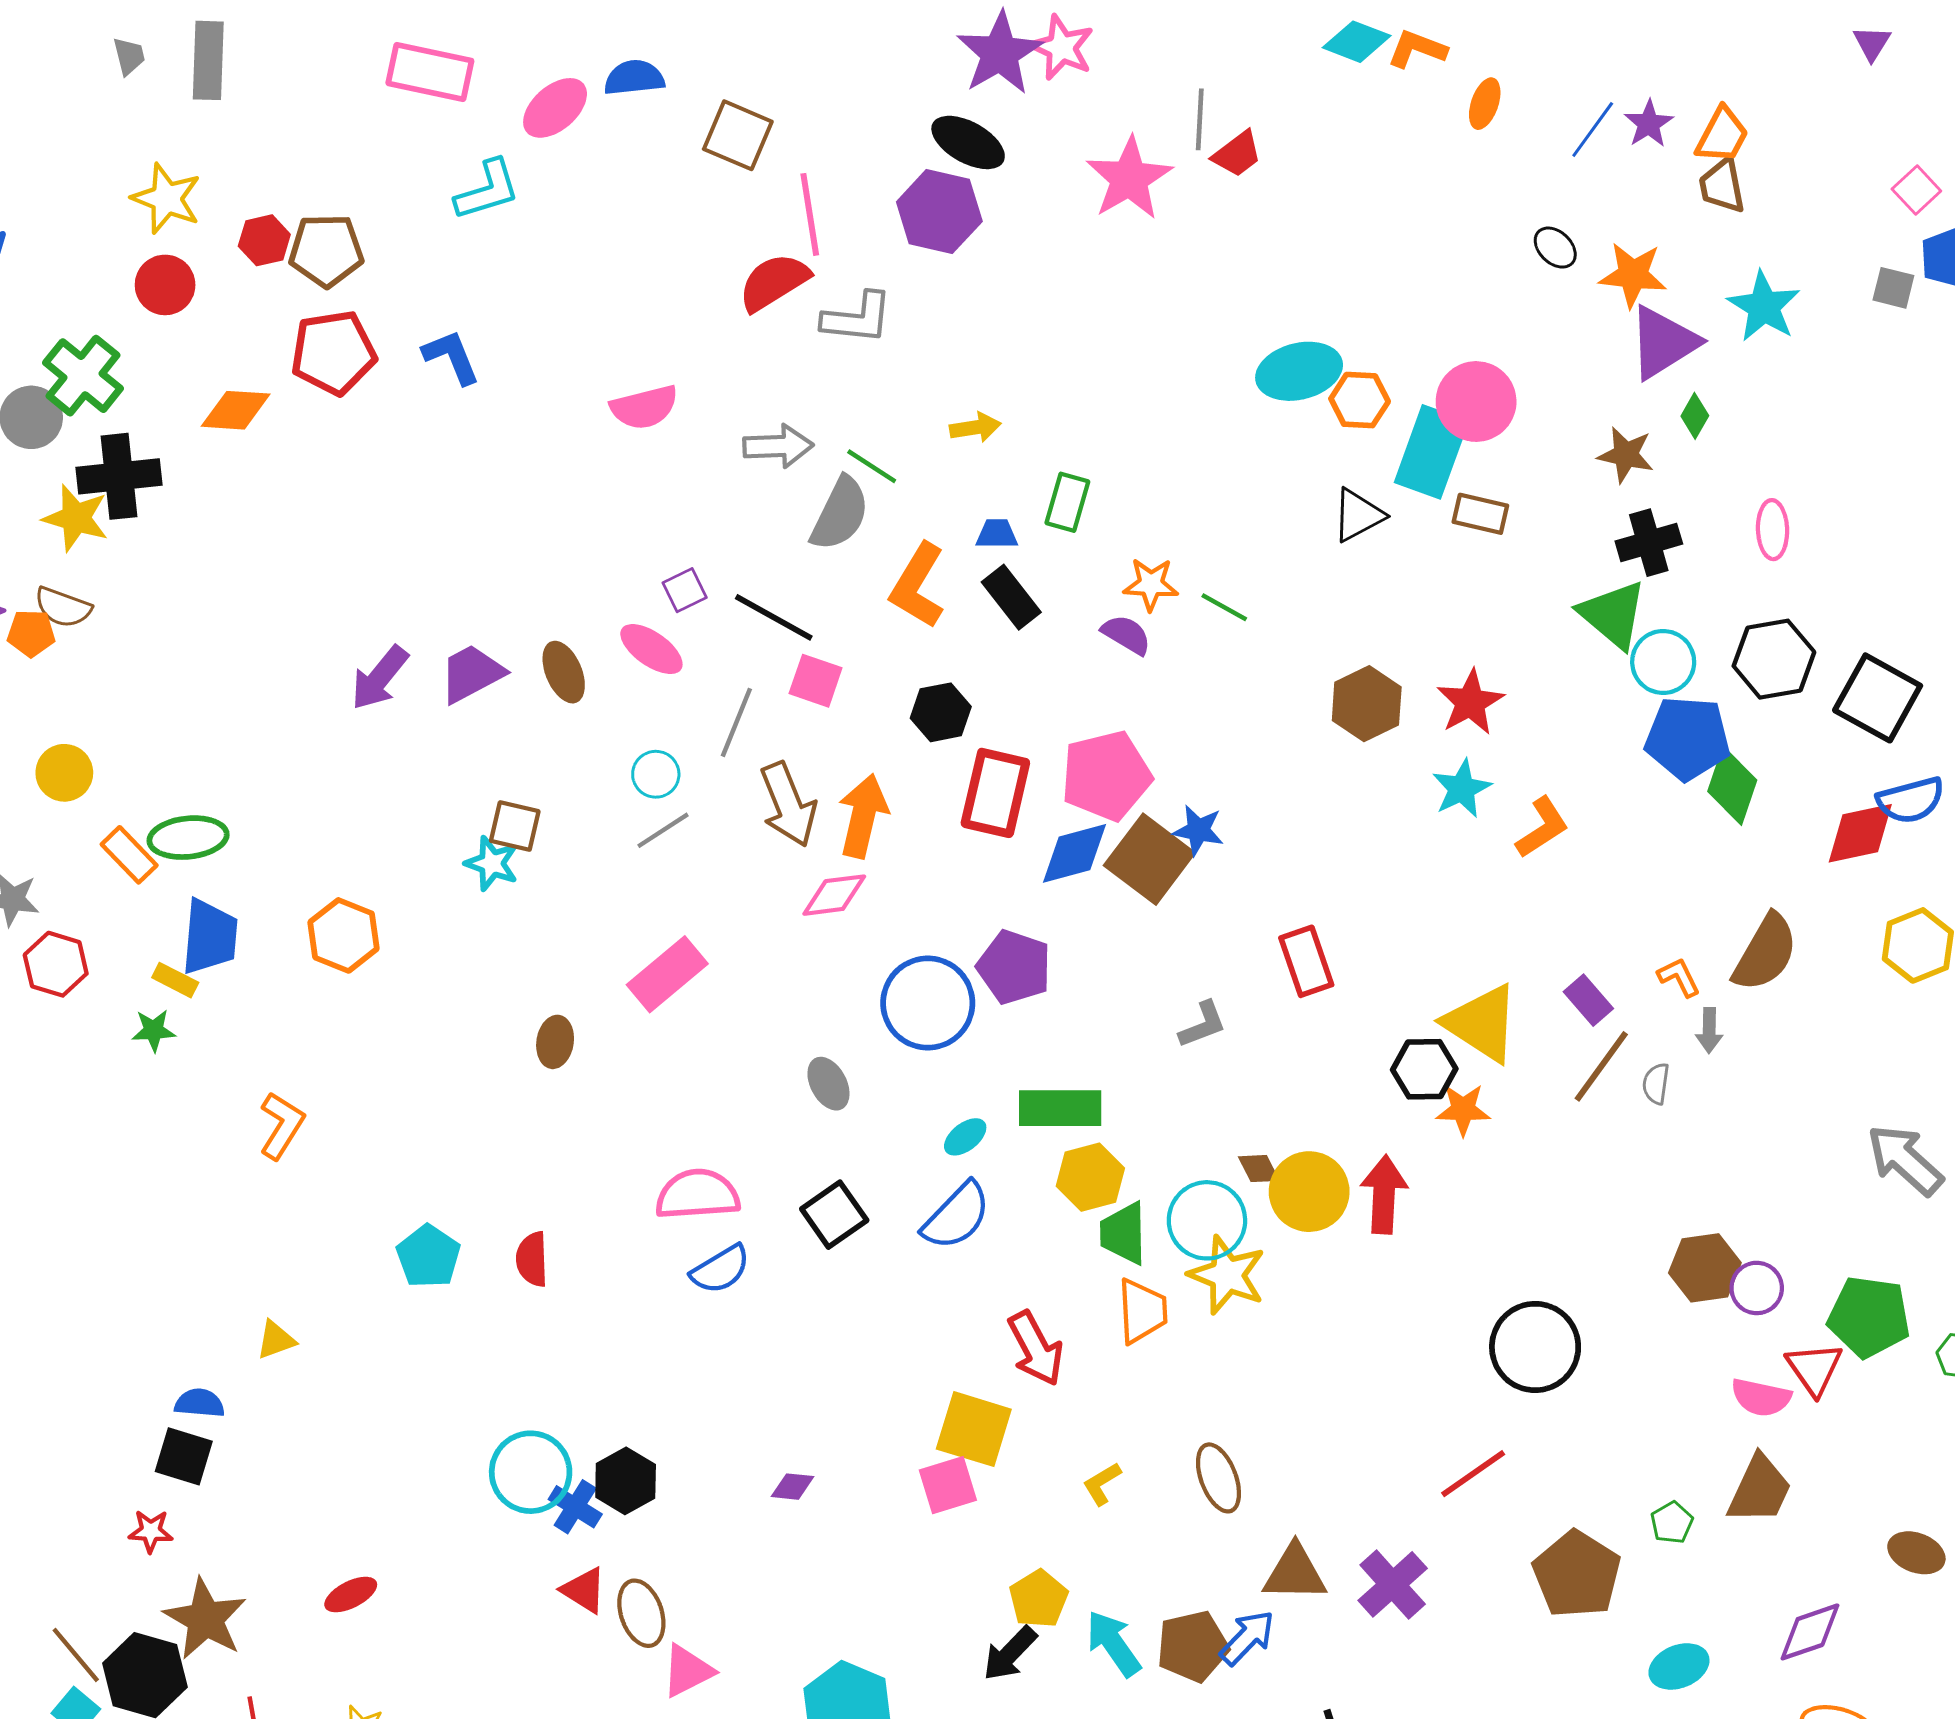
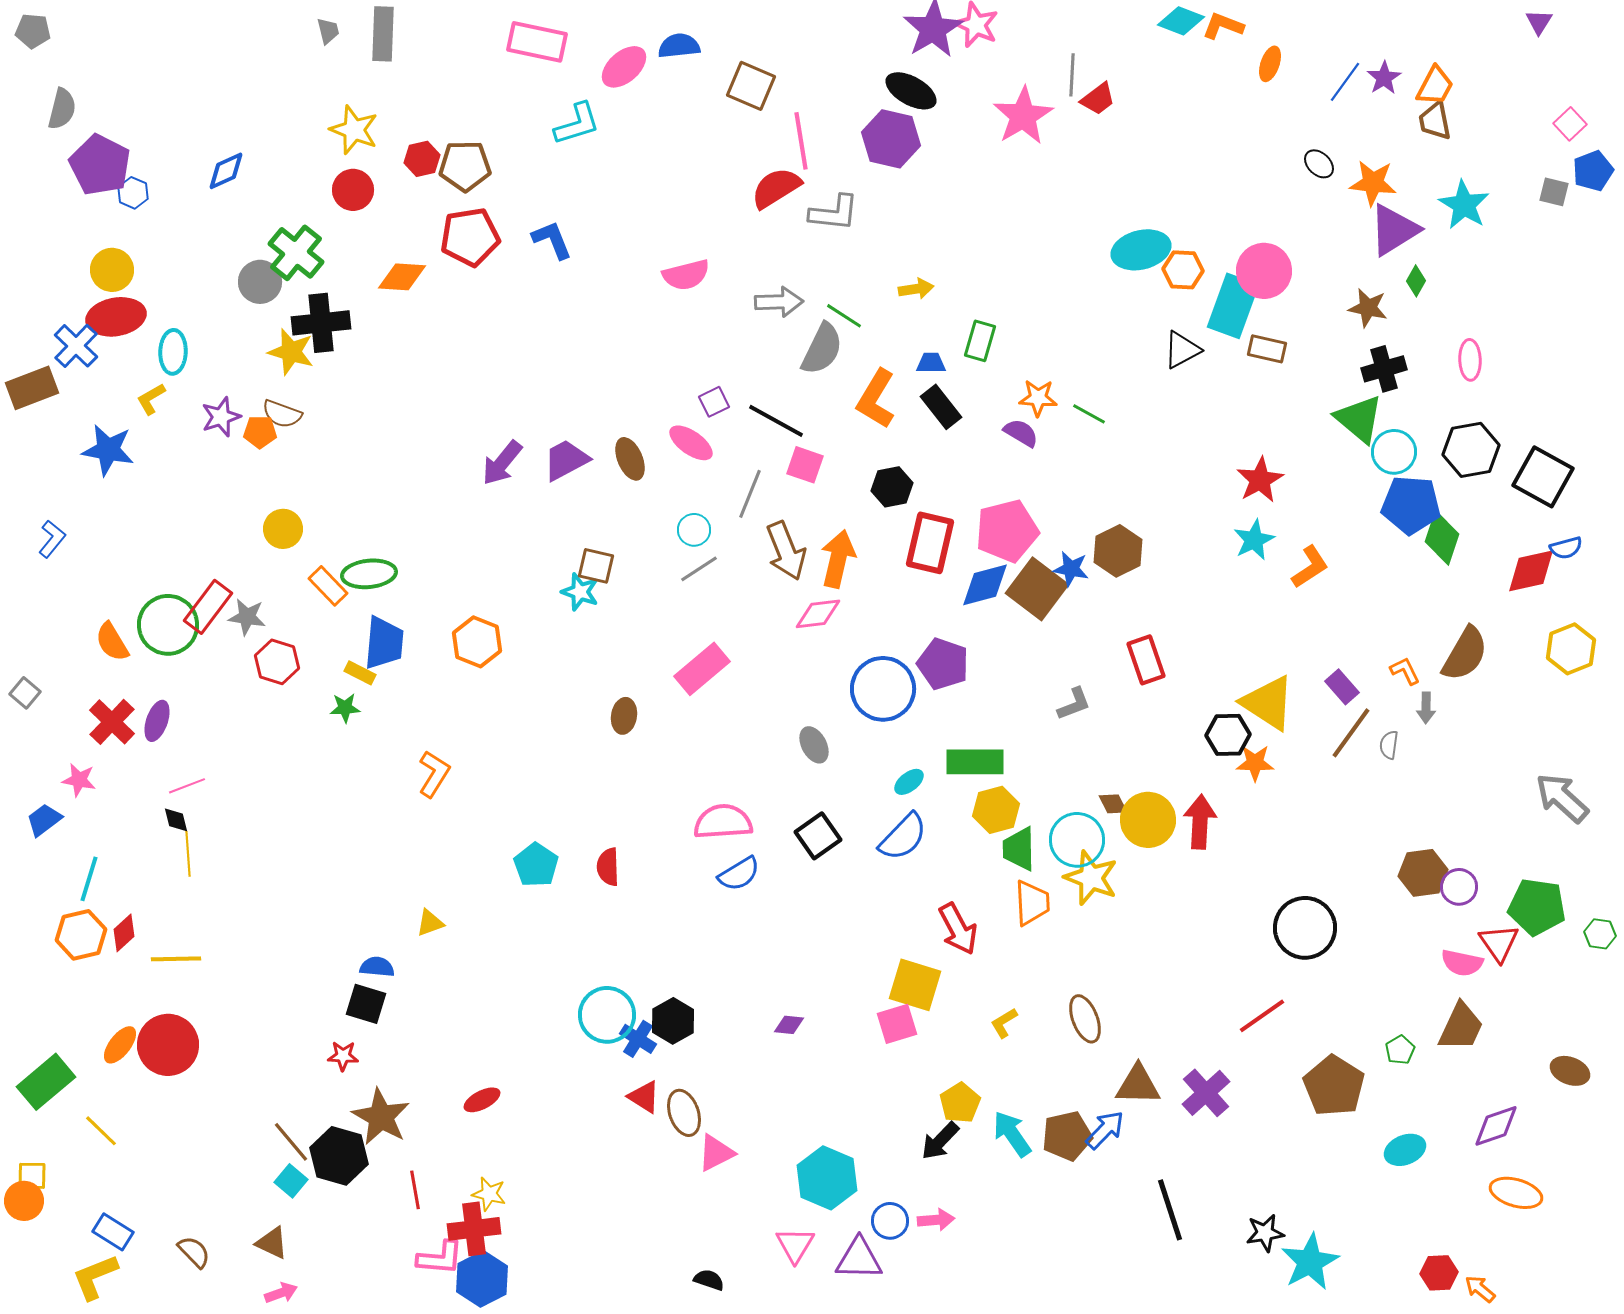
brown hexagon: (1367, 704) -> (1118, 551), moved
blue semicircle: (1911, 800) -> (1566, 548), size x0.7

